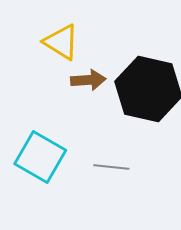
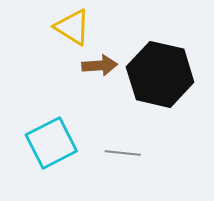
cyan square: (40, 157) -> (51, 143), turned 33

